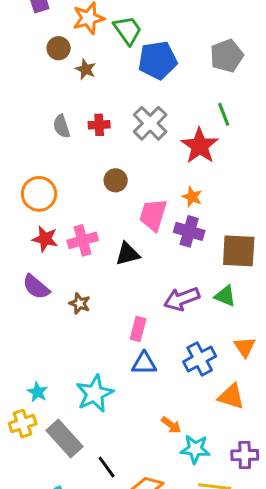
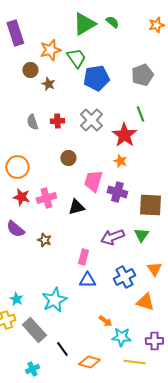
orange star: (192, 197) -> (120, 161), moved
green triangle: (225, 296) -> (141, 235), turned 42

